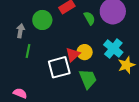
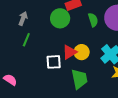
green circle: (42, 20) -> (60, 18), moved
white square: (59, 67) -> (54, 62), size x0.7

